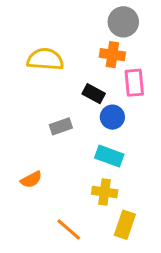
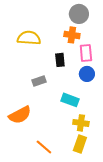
black rectangle: (94, 94) -> (60, 60), turned 56
blue circle: (112, 117) -> (87, 74), moved
orange semicircle: (31, 180) -> (20, 115), size x1.6
yellow cross: (105, 192) -> (81, 123), moved

